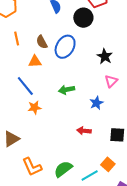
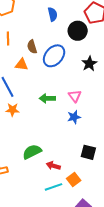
black star: (105, 56) -> (89, 64), moved
pink triangle: (111, 81) -> (75, 96), moved, turned -32
red arrow: (84, 131) -> (53, 166), moved
green semicircle: (63, 169) -> (32, 152), moved

